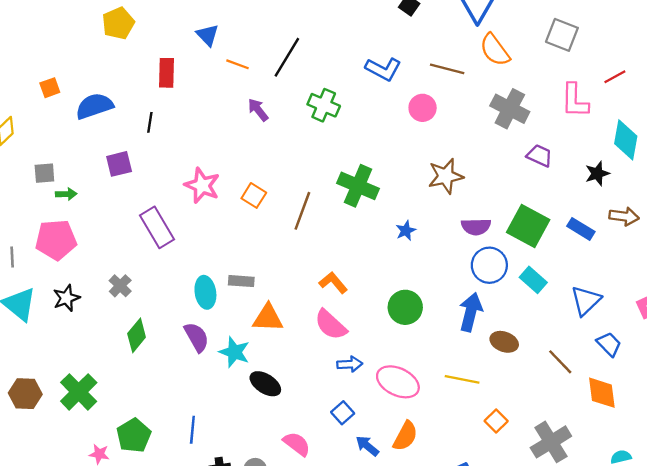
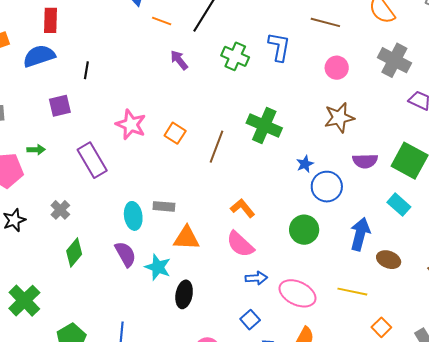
blue L-shape: (383, 69) -> (279, 47), moved, turned -108
brown line: (447, 69) -> (325, 22), moved
red rectangle: (167, 73) -> (51, 20), moved
pink circle: (423, 108) -> (337, 68), moved
green arrow: (66, 194) -> (36, 150), moved
blue circle: (489, 265) -> (327, 187), moved
cyan rectangle: (533, 280) -> (399, 205), moved
black ellipse: (265, 384) -> (184, 294), turned 68

